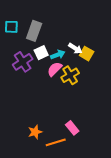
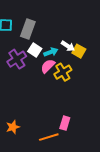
white square: (41, 53) -> (35, 50), turned -32
pink rectangle: (72, 128) -> (65, 123), turned 56
orange star: (35, 132) -> (13, 127), moved

